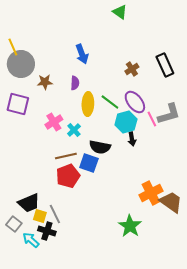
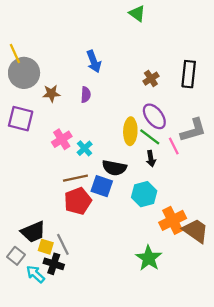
black rectangle: (165, 65) -> (189, 74), turned 30
green line: (110, 102) -> (150, 137), moved
yellow ellipse: (88, 104) -> (130, 131), moved
pink line: (152, 119) -> (174, 146), moved
cyan hexagon: (126, 122) -> (144, 194), moved

